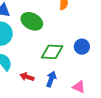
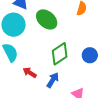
green diamond: (52, 52) -> (60, 54), turned -50

